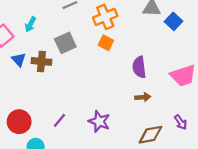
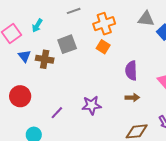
purple star: (99, 121) -> (92, 105), moved, turned -30
red circle: (19, 122) -> (20, 96), moved

